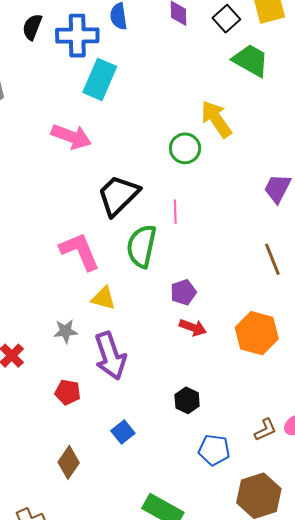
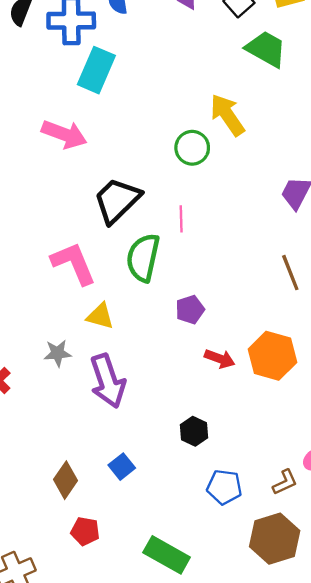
red arrow: (193, 327) -> (220, 359), moved
red pentagon: (68, 392) -> (85, 531), moved
brown L-shape: (265, 430) -> (285, 482), moved
brown diamond: (69, 462) -> (65, 480), moved

